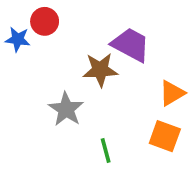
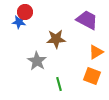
blue star: (18, 39) -> (19, 22), moved
purple trapezoid: (131, 45) -> (87, 20), moved

